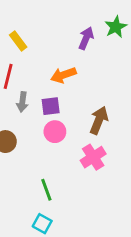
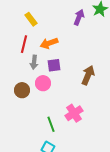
orange arrow: (63, 75) -> (49, 43), moved
pink circle: (55, 132) -> (43, 83), moved
pink cross: (93, 157) -> (74, 113), moved

